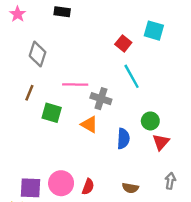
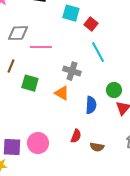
cyan square: (154, 31) -> (71, 13), moved
gray diamond: (38, 54) -> (18, 33), turned 70
pink line: (75, 85) -> (41, 47), moved
red semicircle: (88, 187) -> (76, 136), moved

